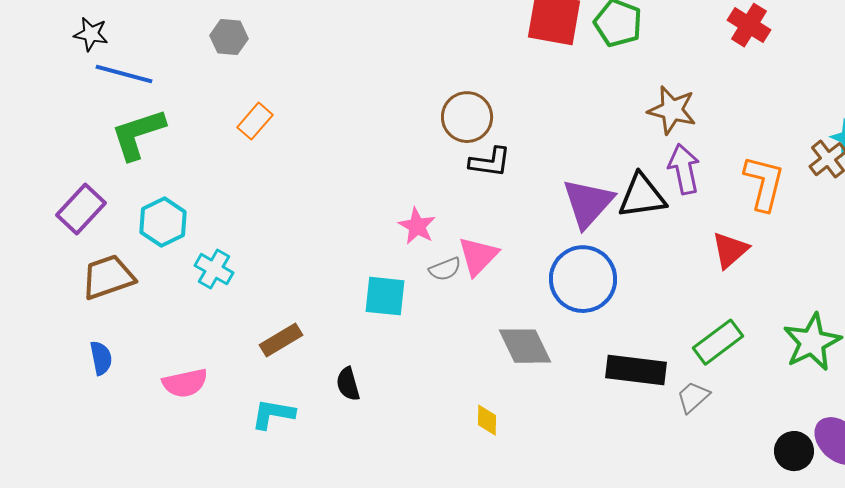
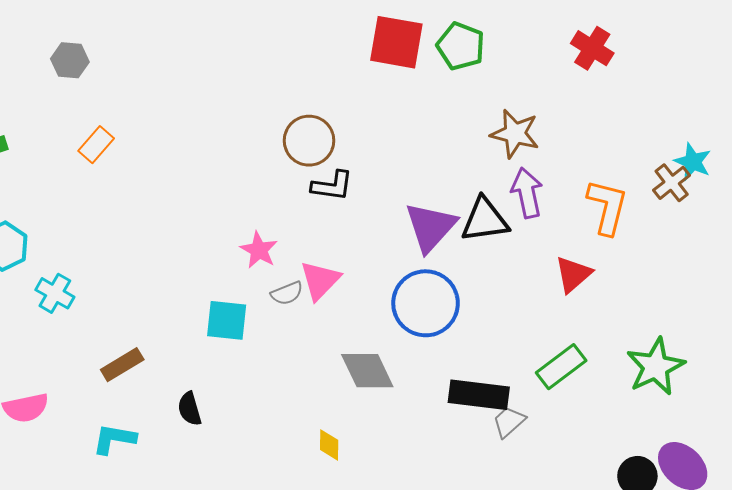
gray trapezoid: (693, 397) -> (509, 422), moved

